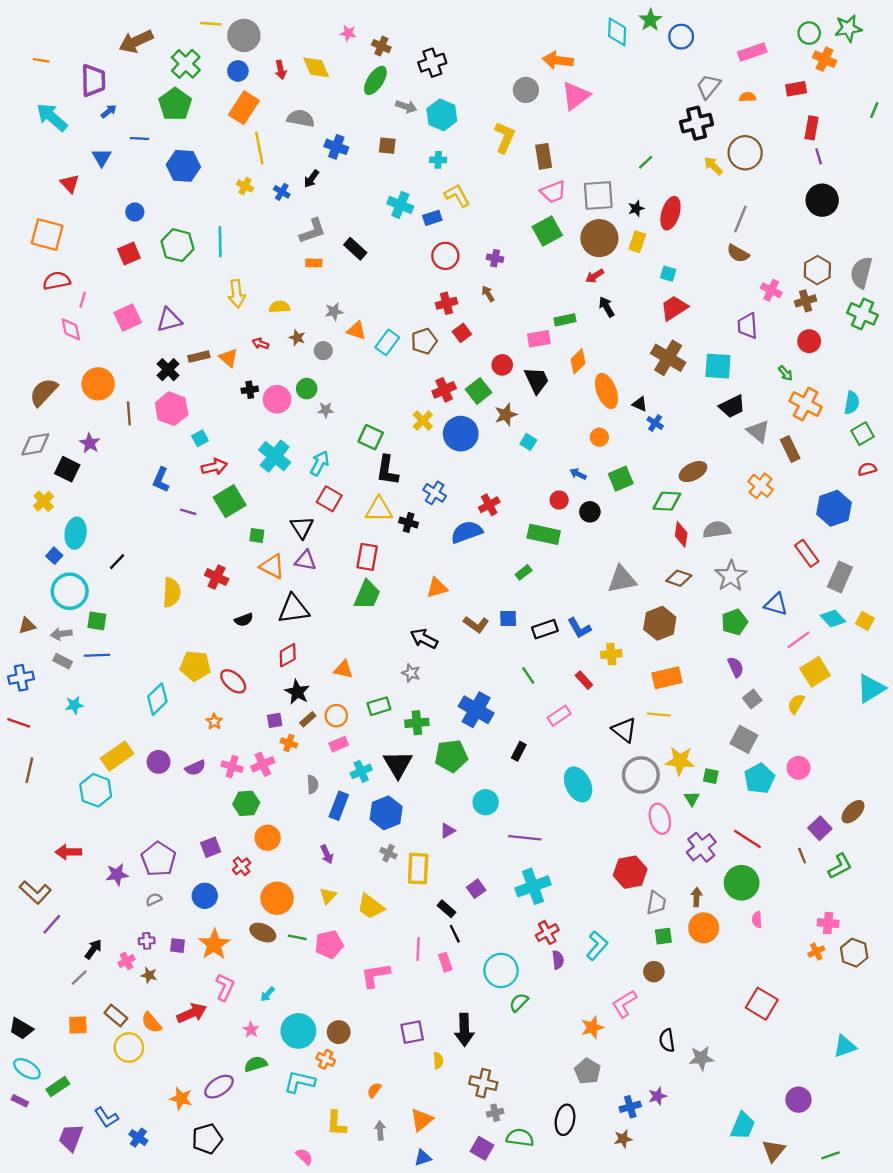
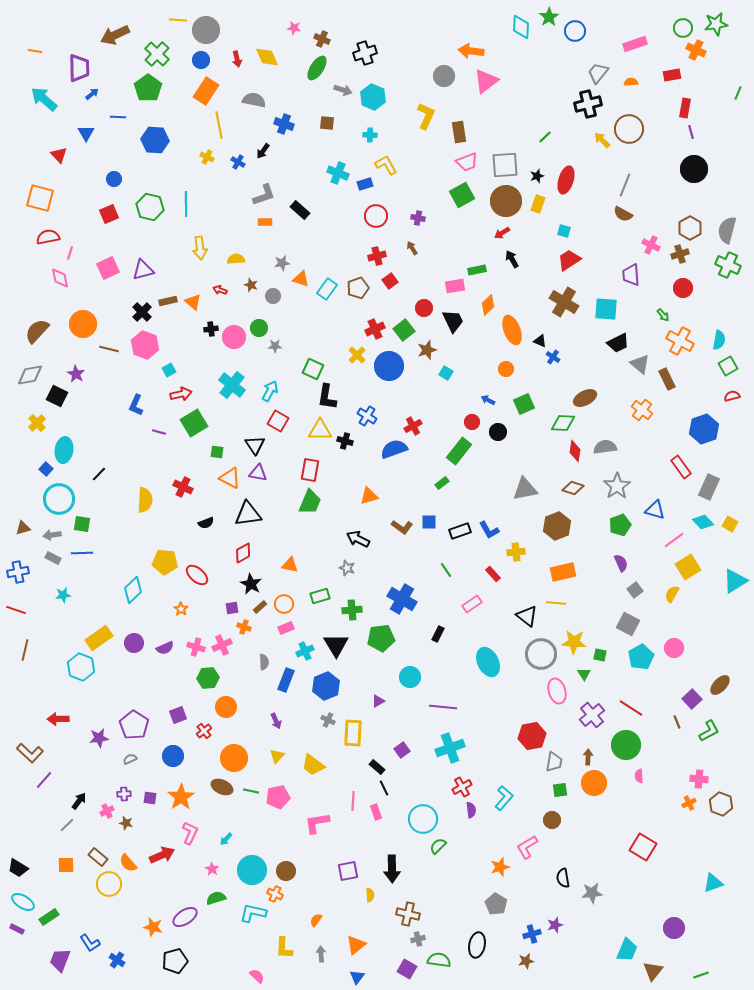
brown line: (129, 413) -> (109, 349), turned -72
green rectangle: (544, 534) -> (459, 451), turned -64
blue triangle: (423, 1158) -> (357, 977), turned -35

